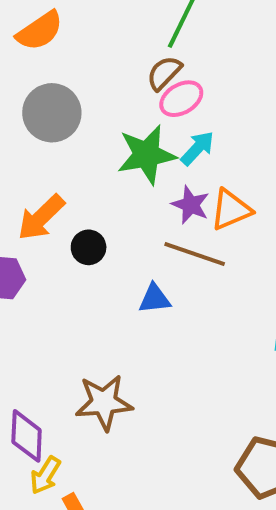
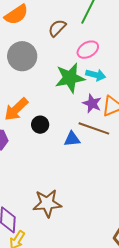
brown semicircle: (164, 73) -> (57, 28), moved
cyan arrow: (197, 148) -> (96, 75), turned 60
blue triangle: (155, 299) -> (72, 139), moved

